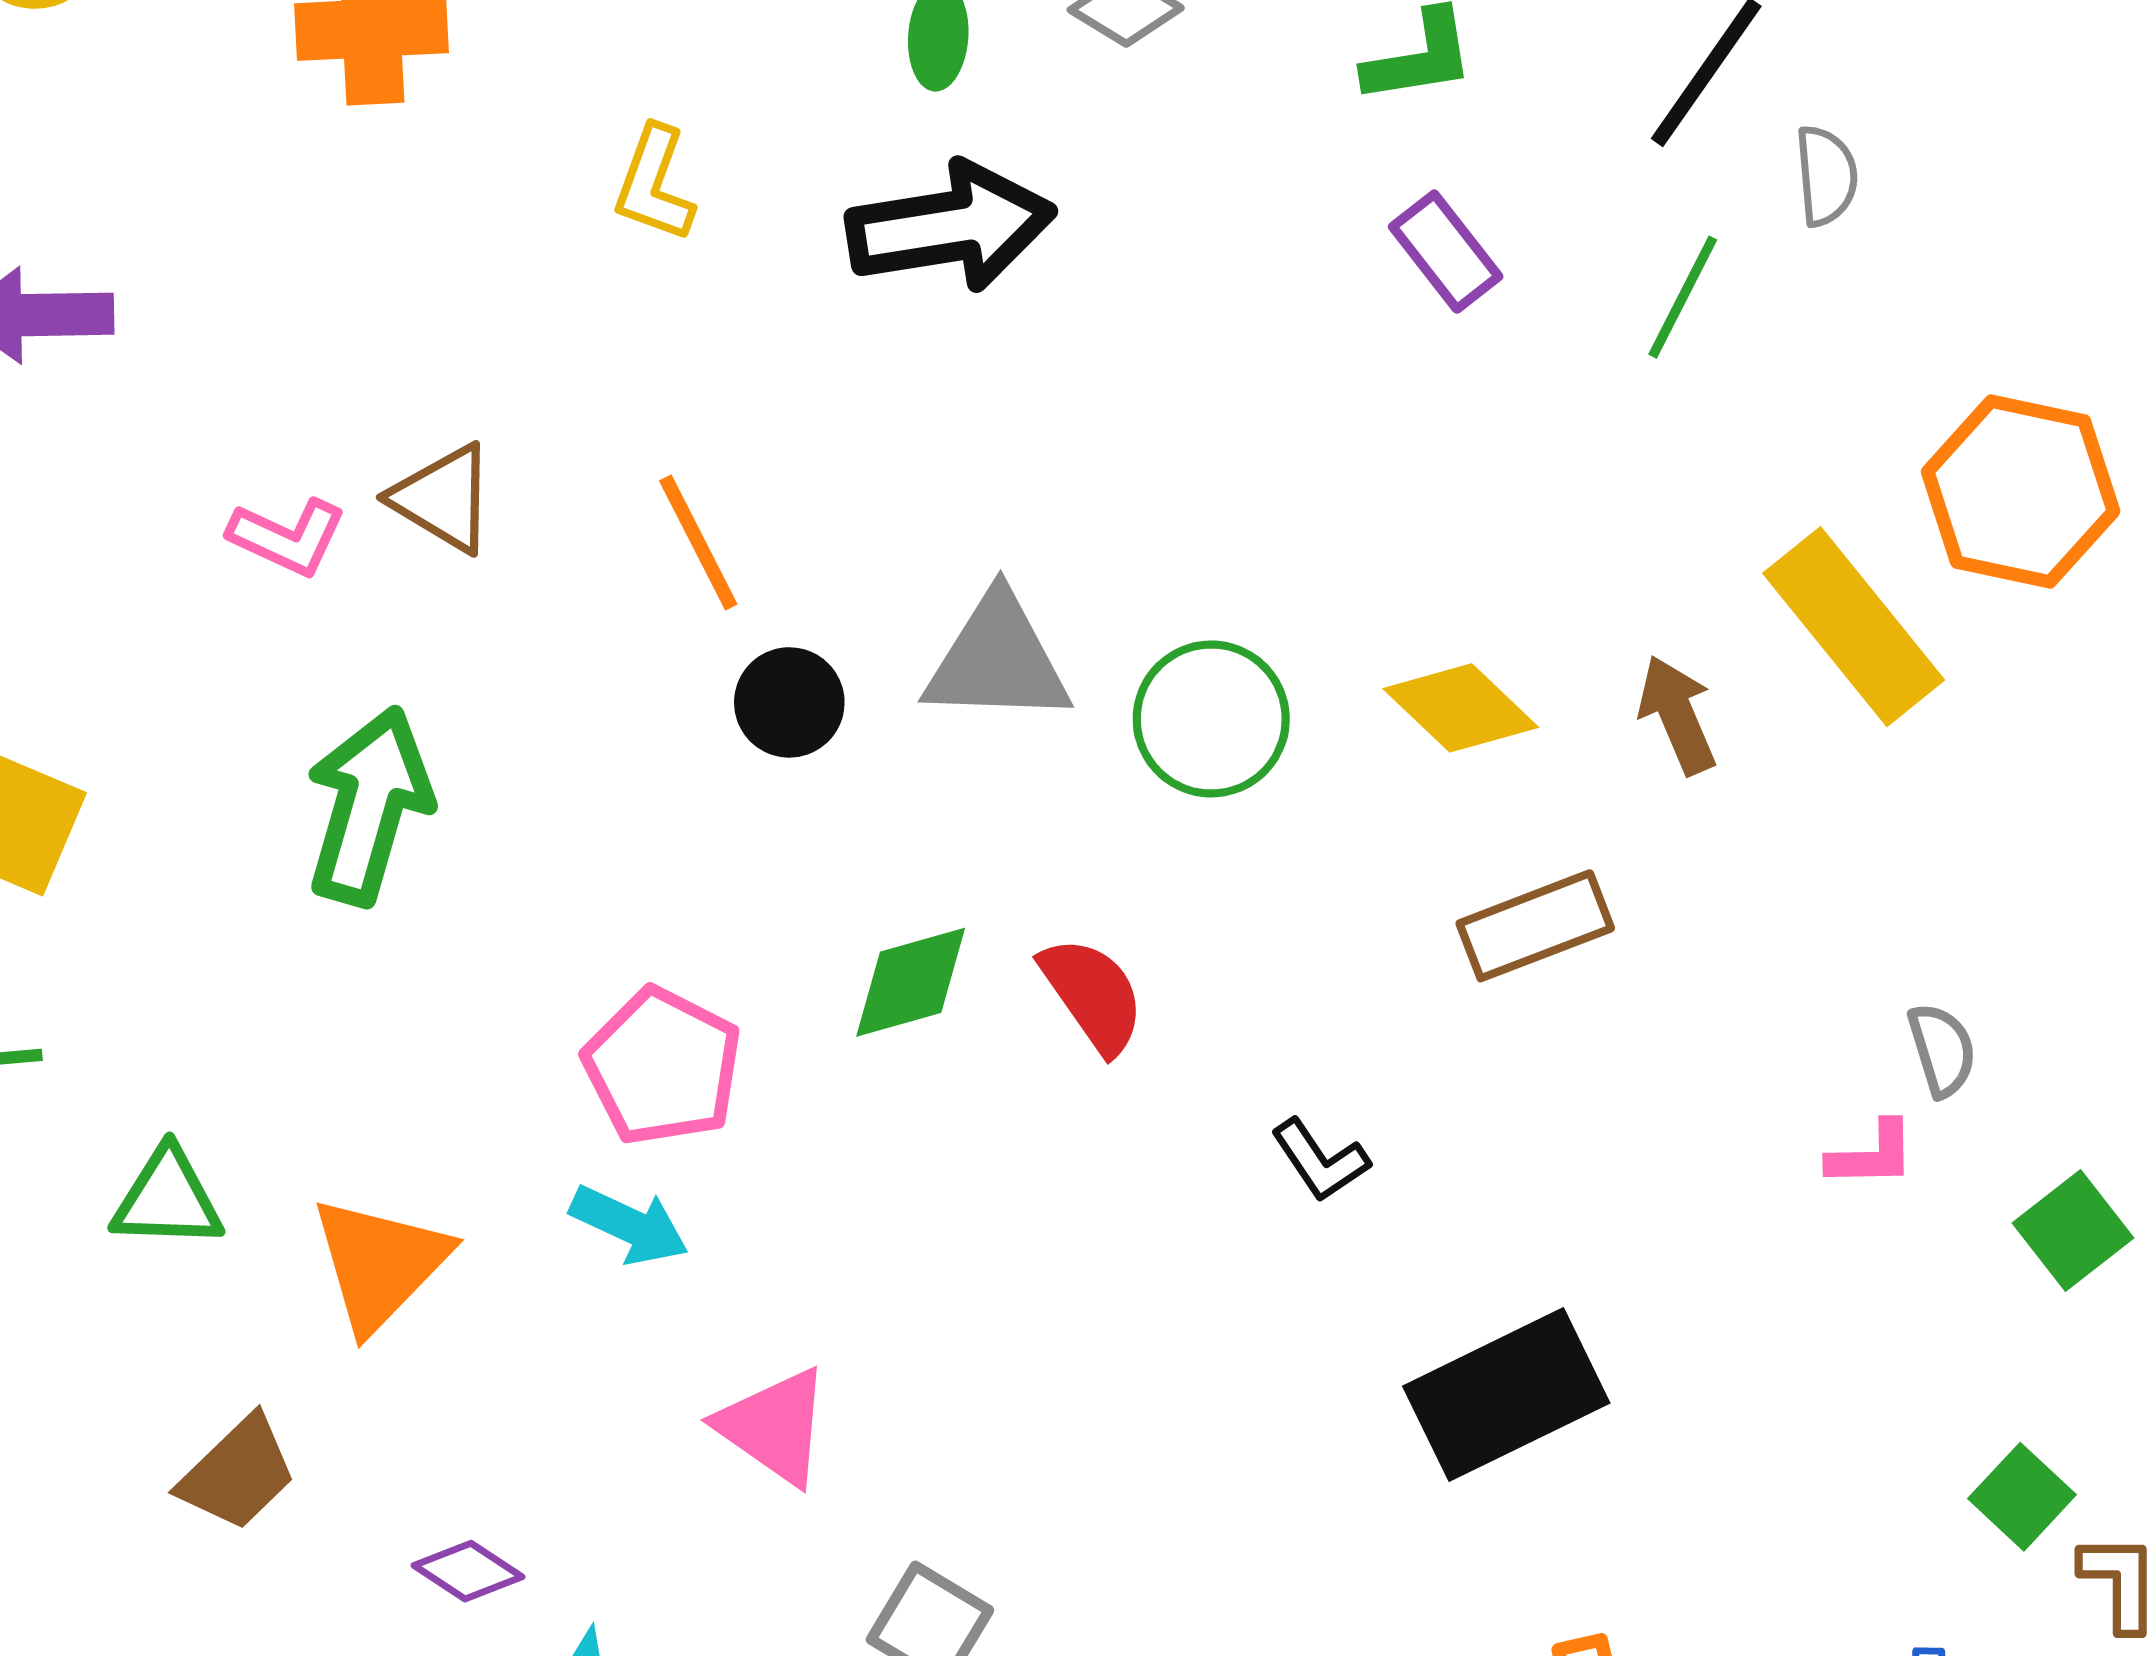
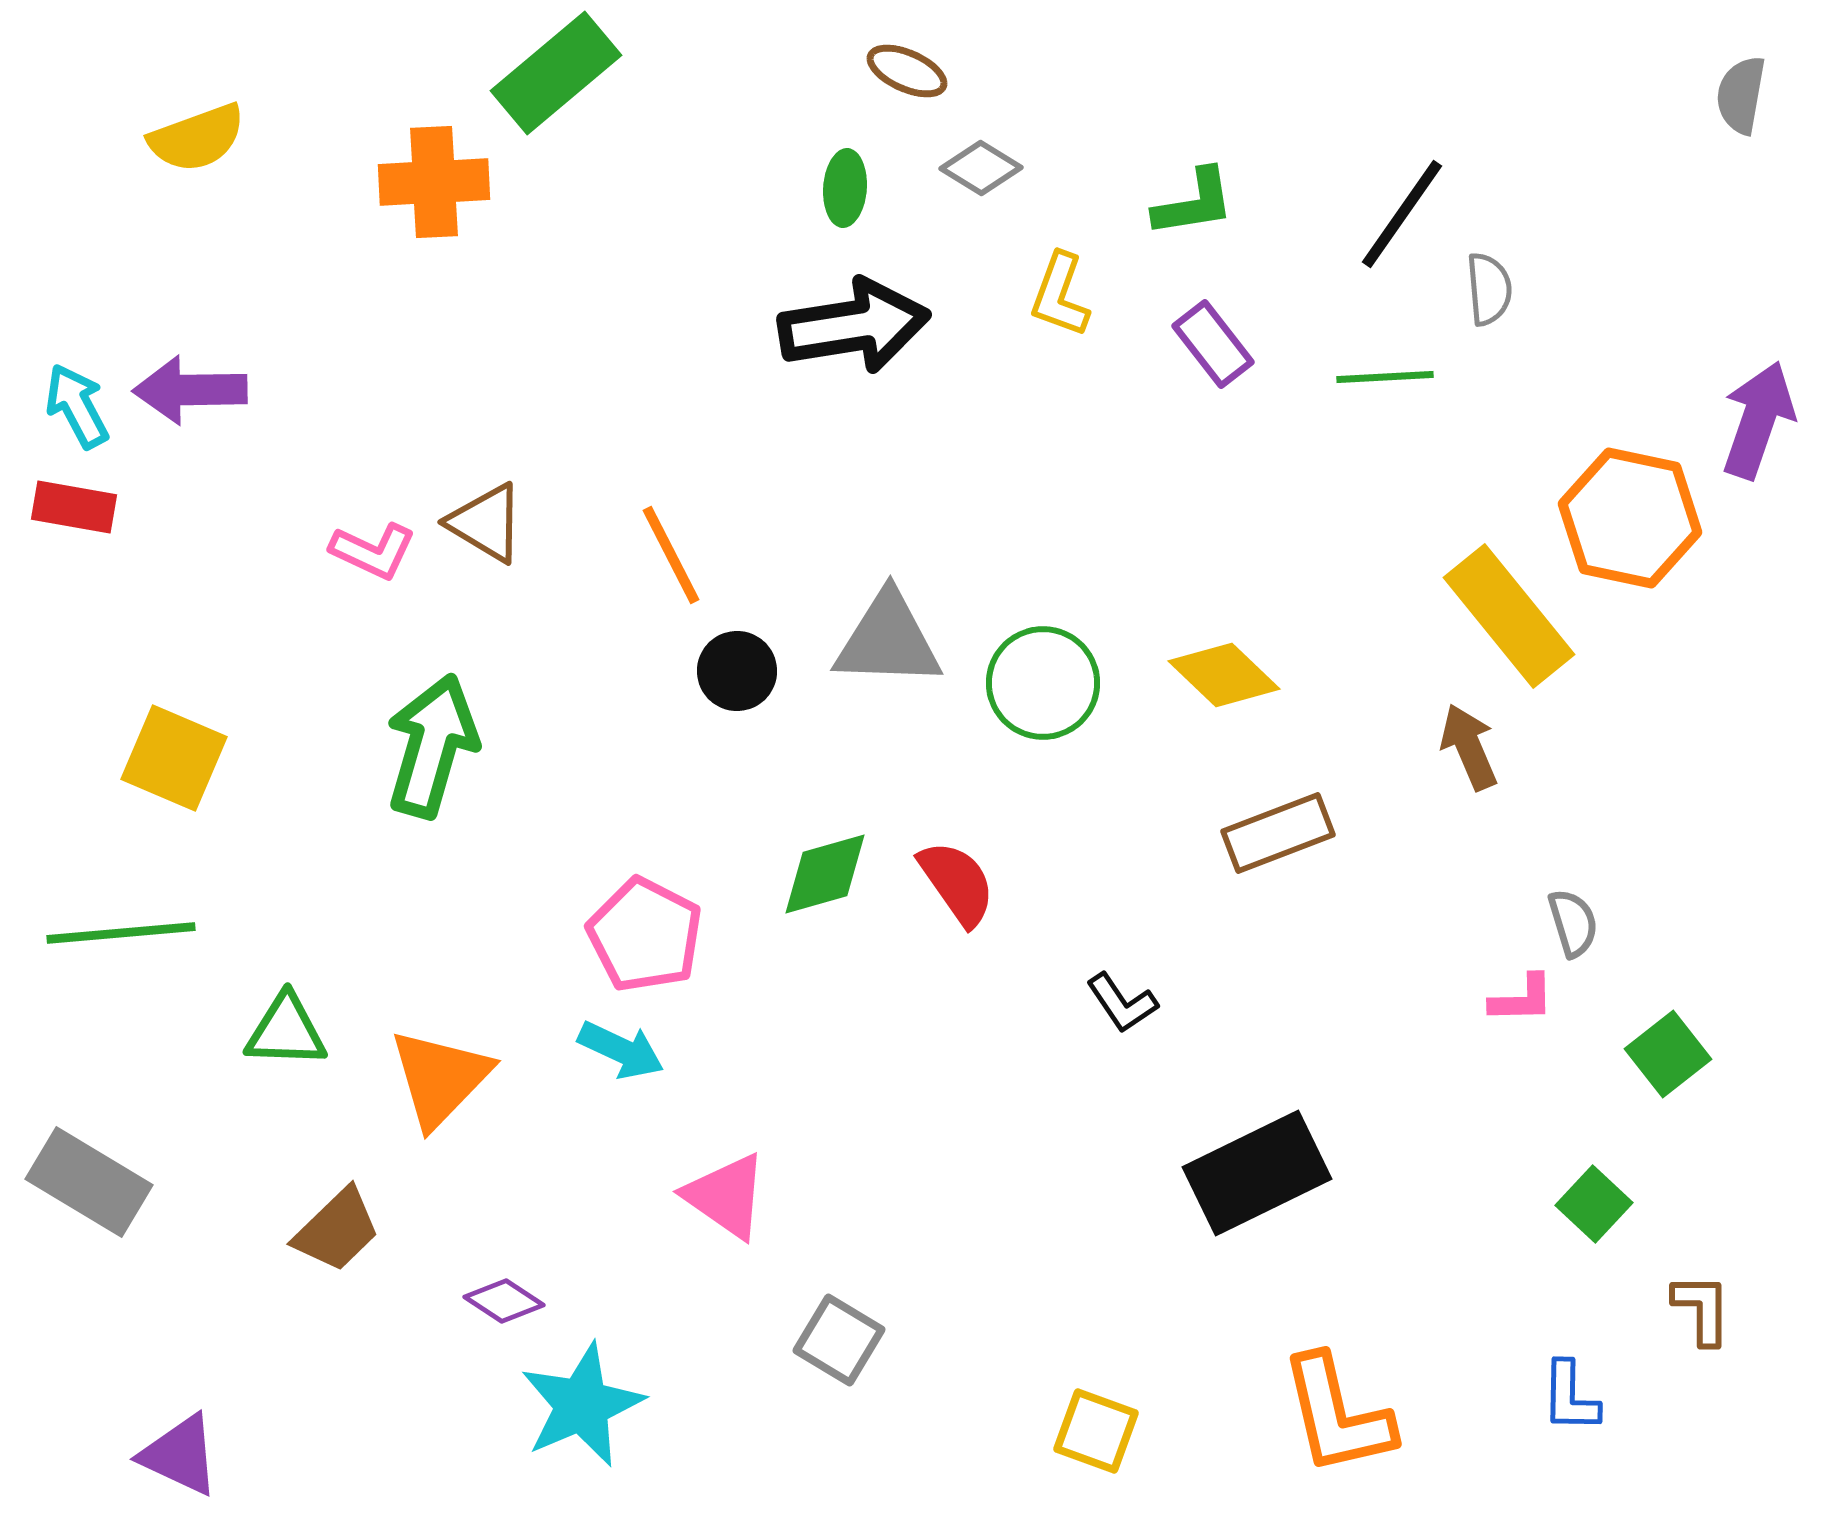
yellow L-shape: (654, 184) -> (1060, 295), moved
green line: (1683, 297) -> (1385, 377), turned 60
brown arrow: (1677, 715) -> (1469, 747), moved
green square: (2022, 1497) -> (1594, 1204), moved

